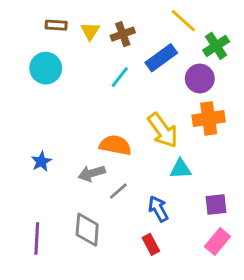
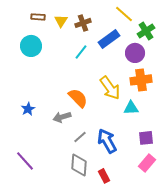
orange semicircle: (115, 145) -> (78, 98), turned 35
cyan triangle: (181, 169) -> (131, 108), moved
gray line: (118, 191) -> (80, 137), moved
blue arrow: (158, 209) -> (107, 141), size x1.4
gray diamond: (87, 230) -> (79, 165), moved
purple line: (37, 238) -> (25, 161), turned -45
red rectangle: (151, 244) -> (104, 176), moved

